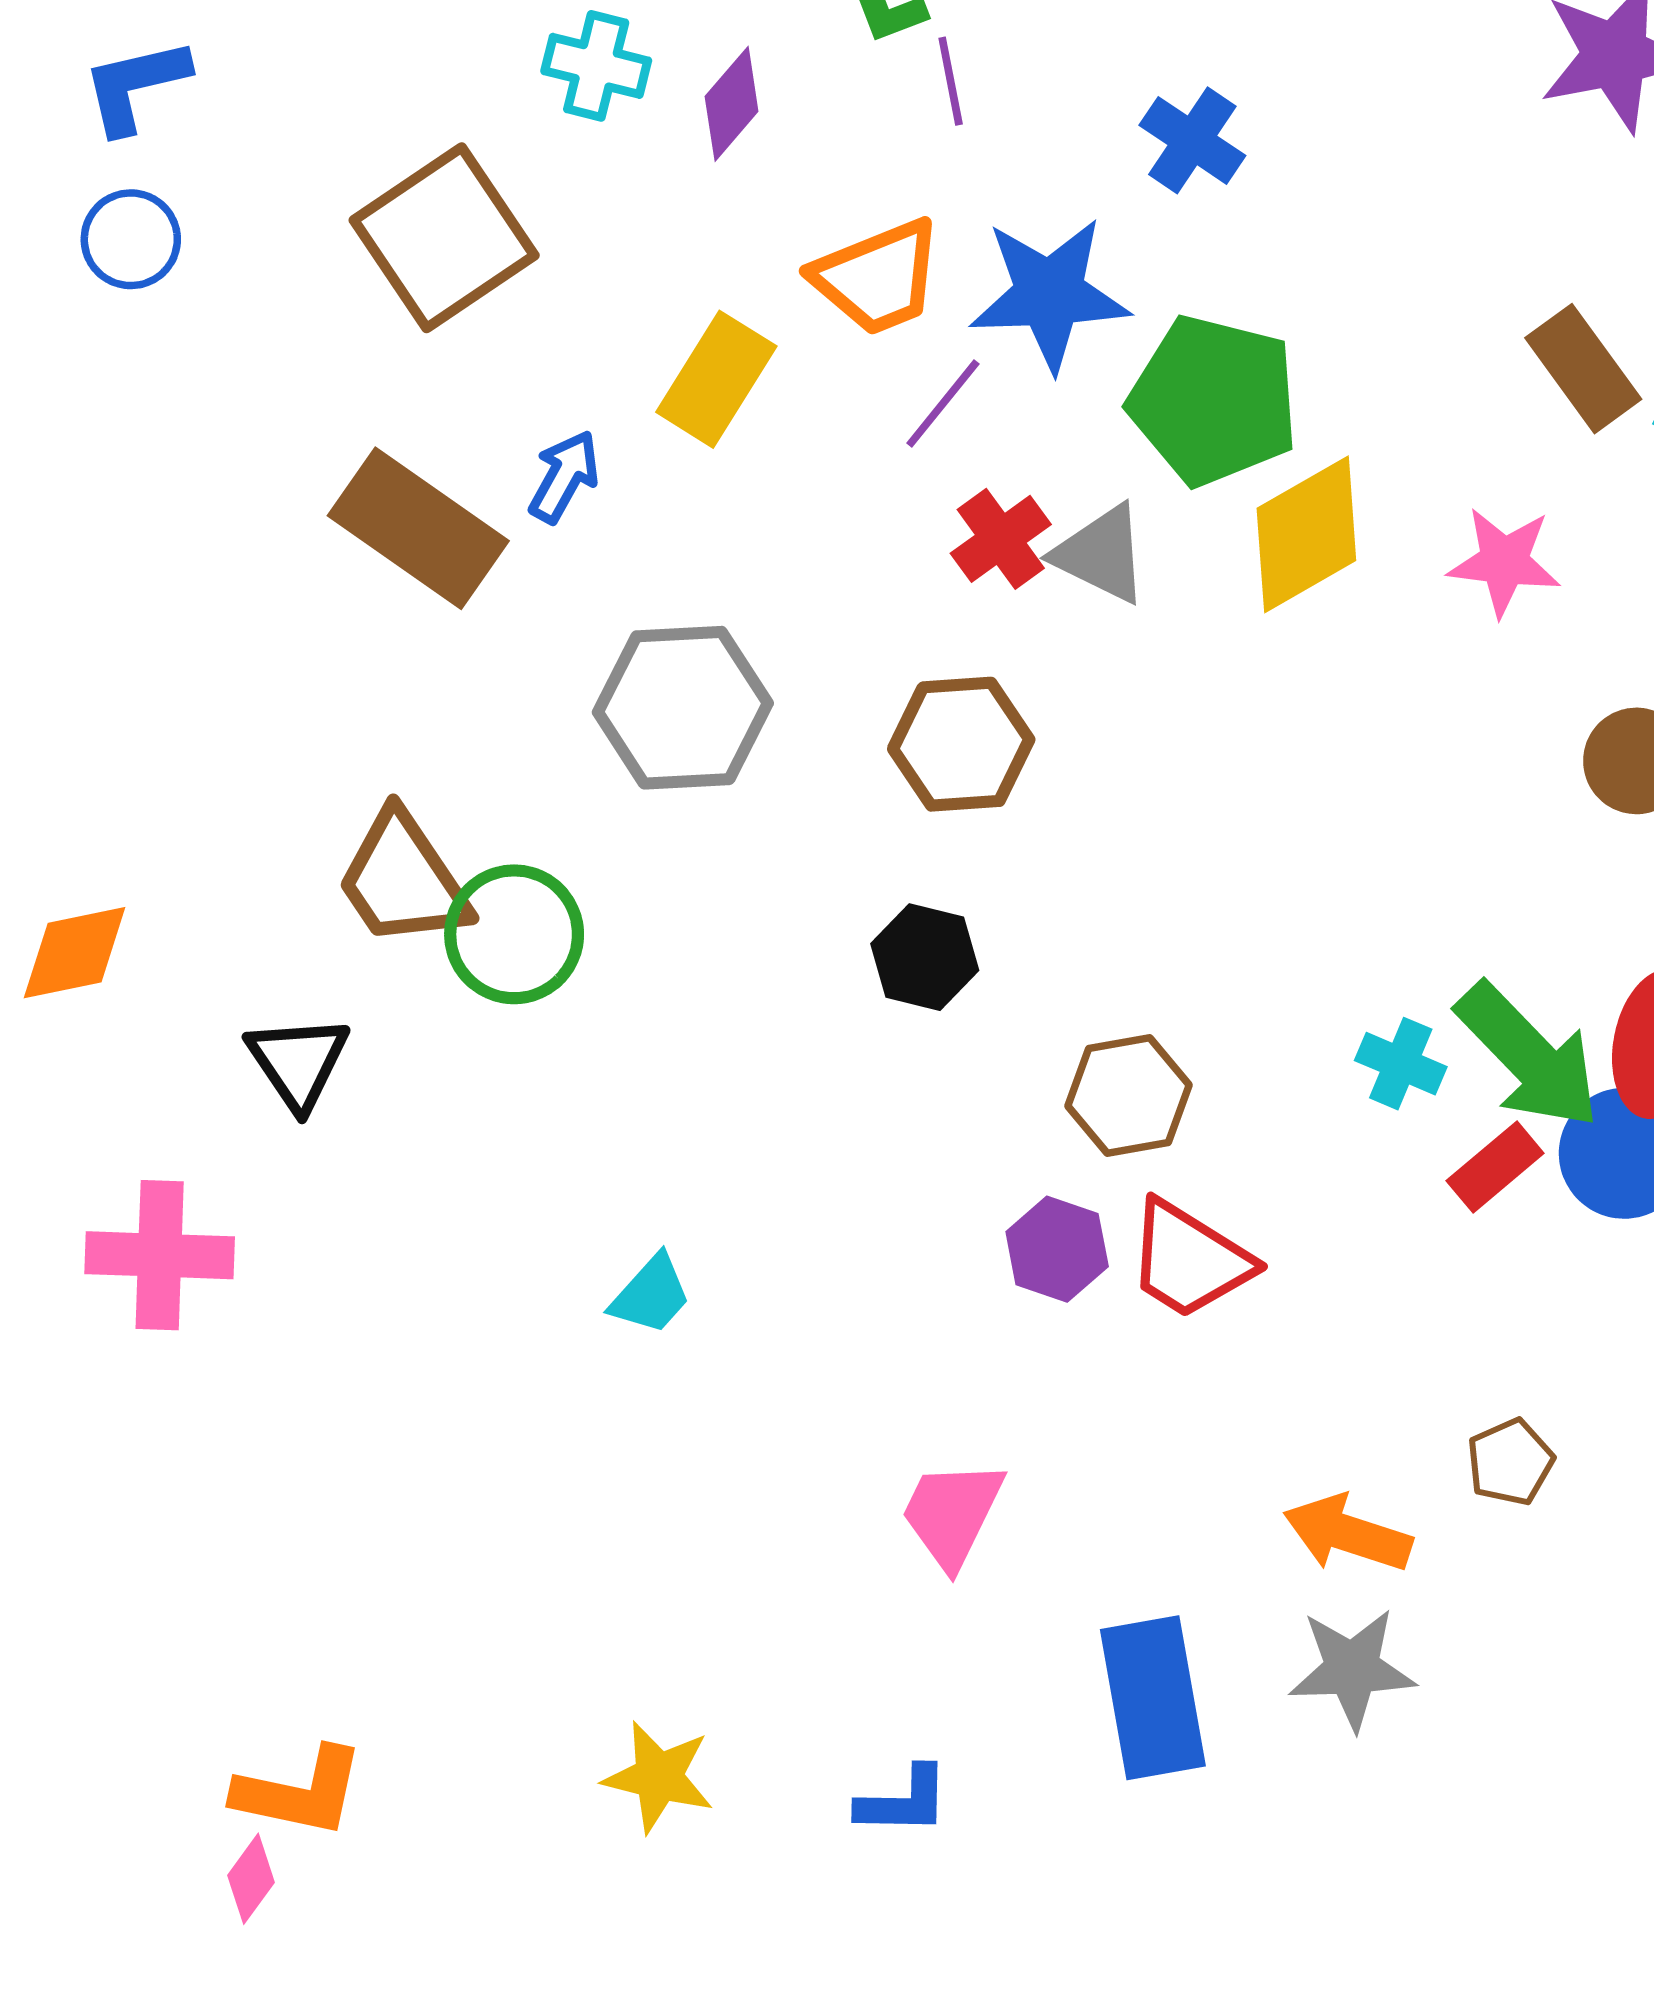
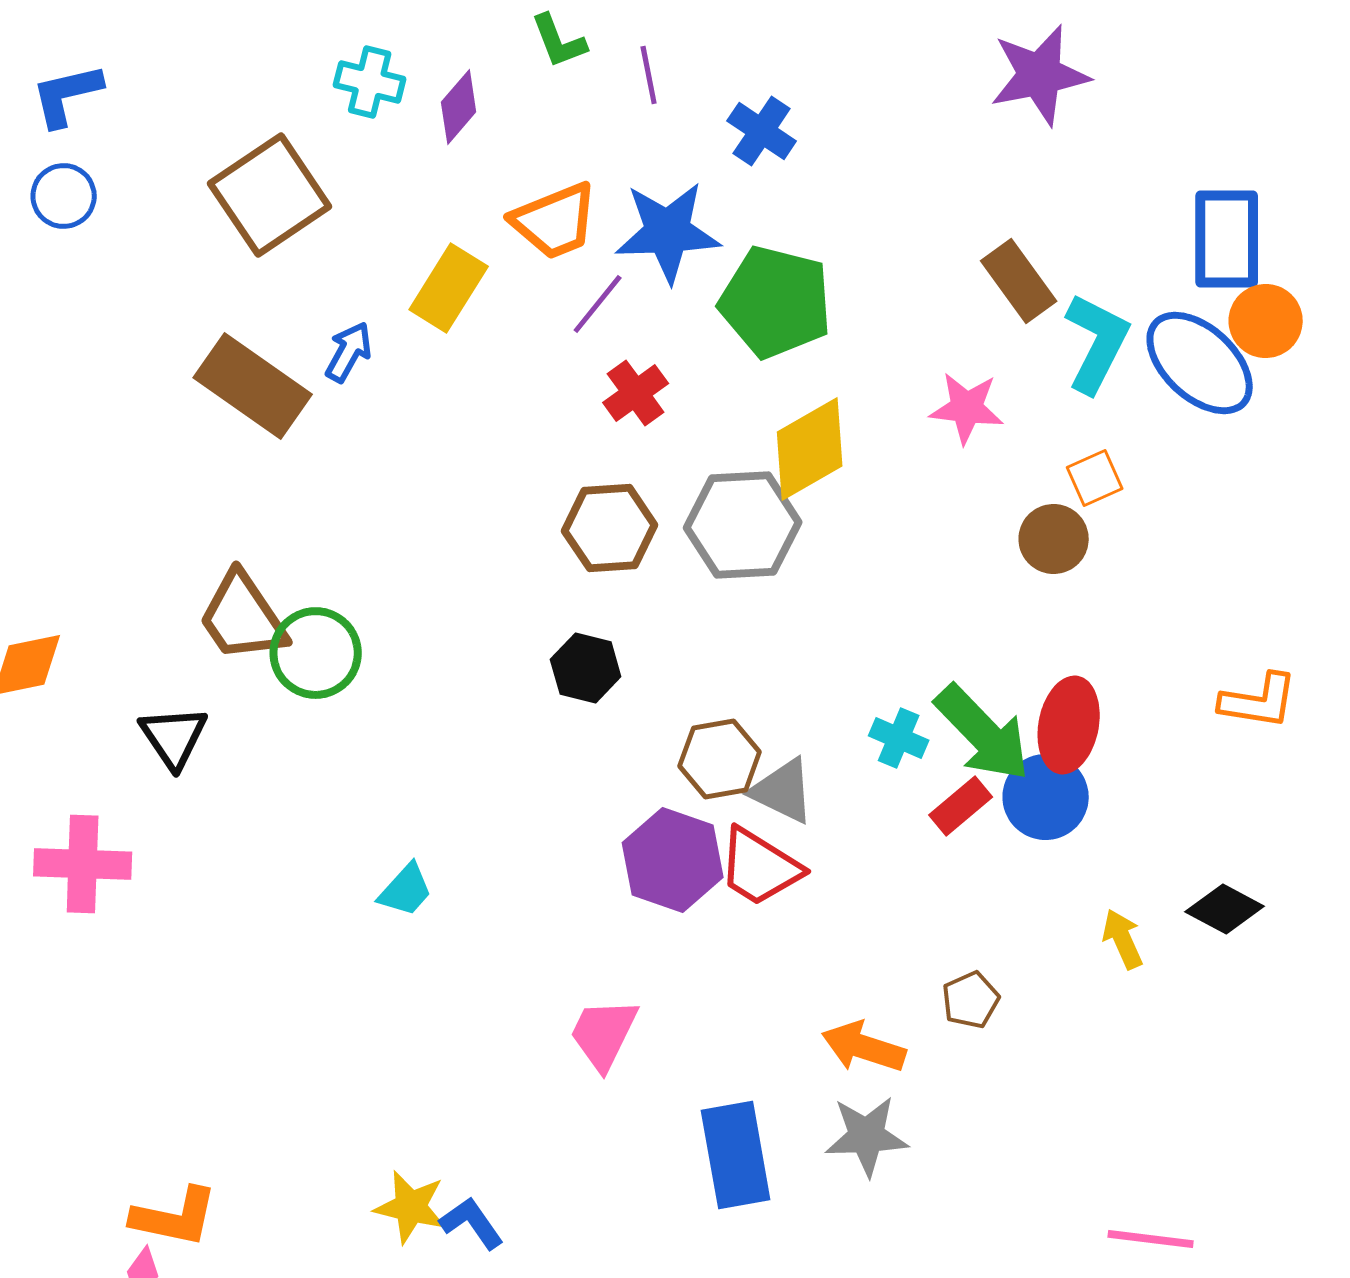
purple line: (951, 81) -> (649, 75), moved
yellow diamond: (1306, 534) -> (810, 449), moved
gray triangle: (1101, 554) -> (783, 791), moved
gray hexagon: (683, 708) -> (743, 525), moved
purple hexagon: (1057, 1249) -> (673, 860), size x1.5
blue L-shape: (903, 1801) -> (472, 1223), moved, turned -126

